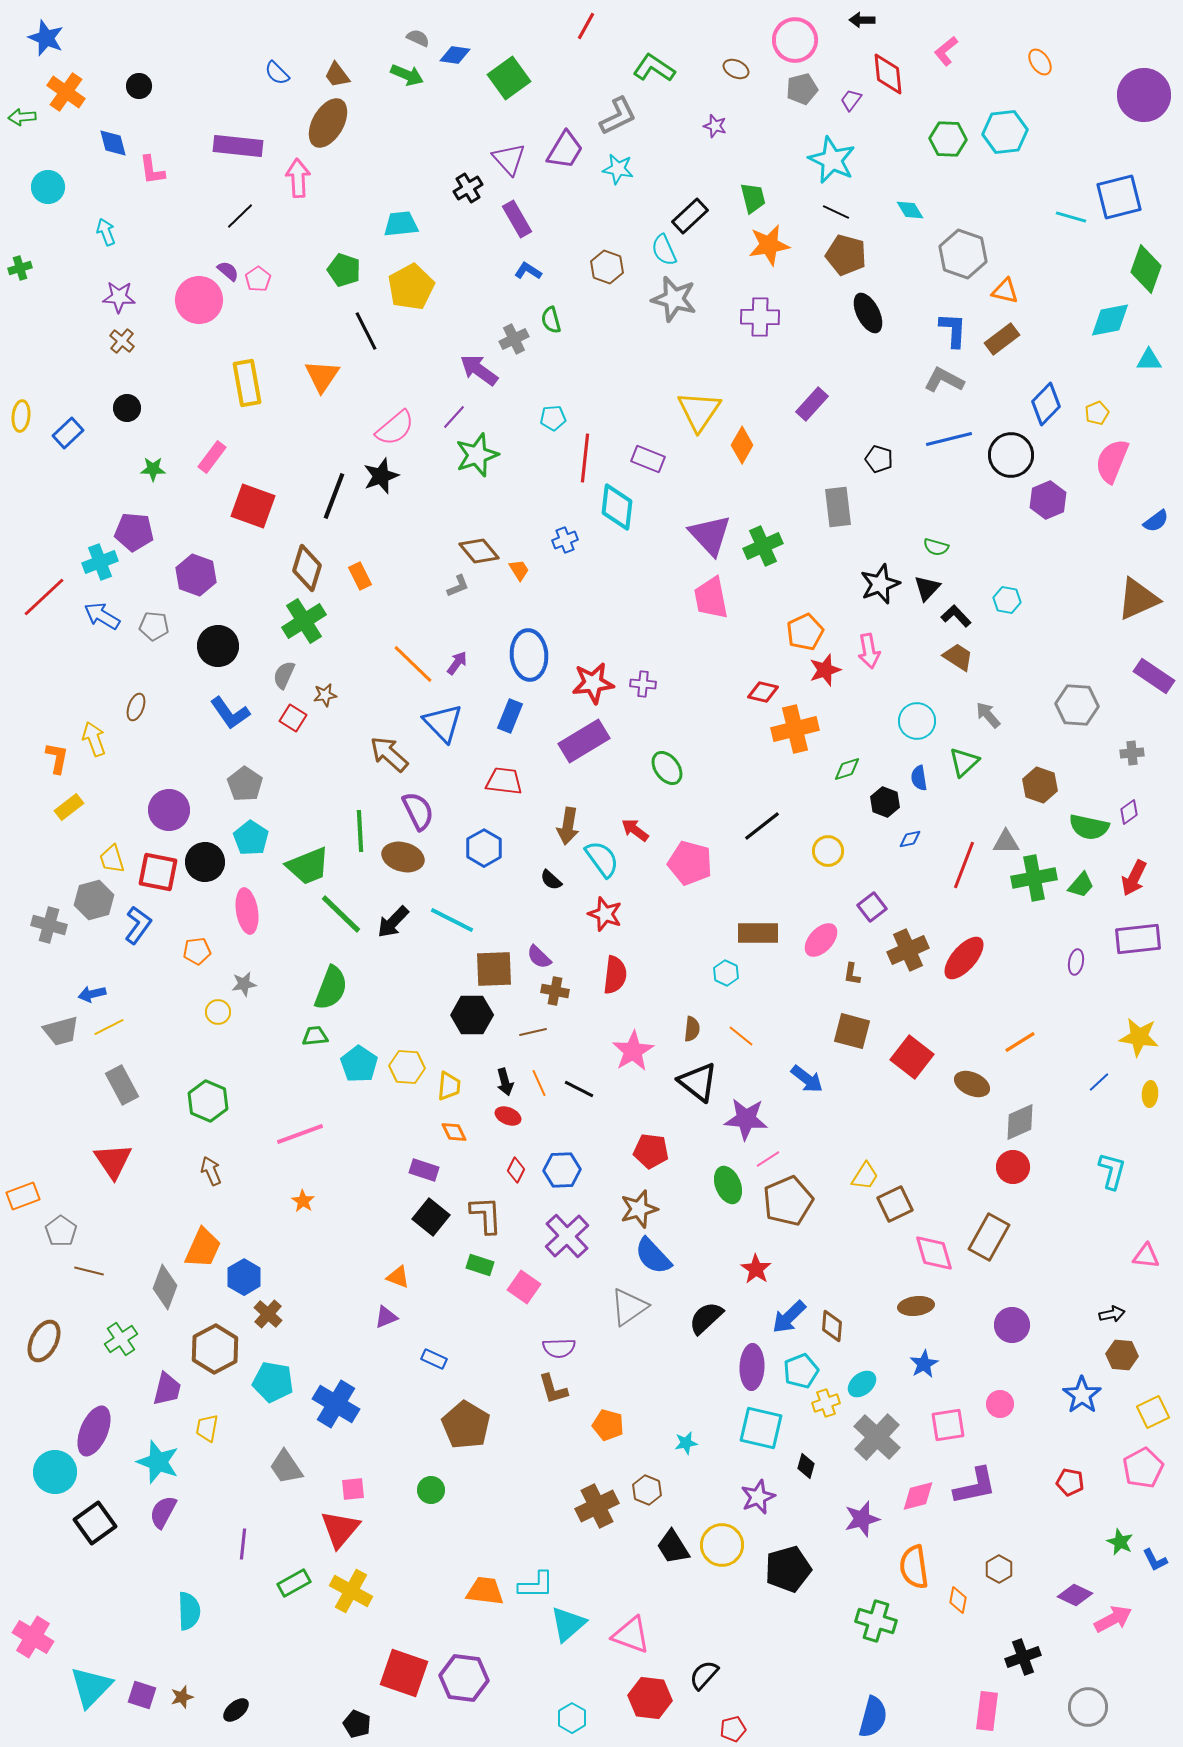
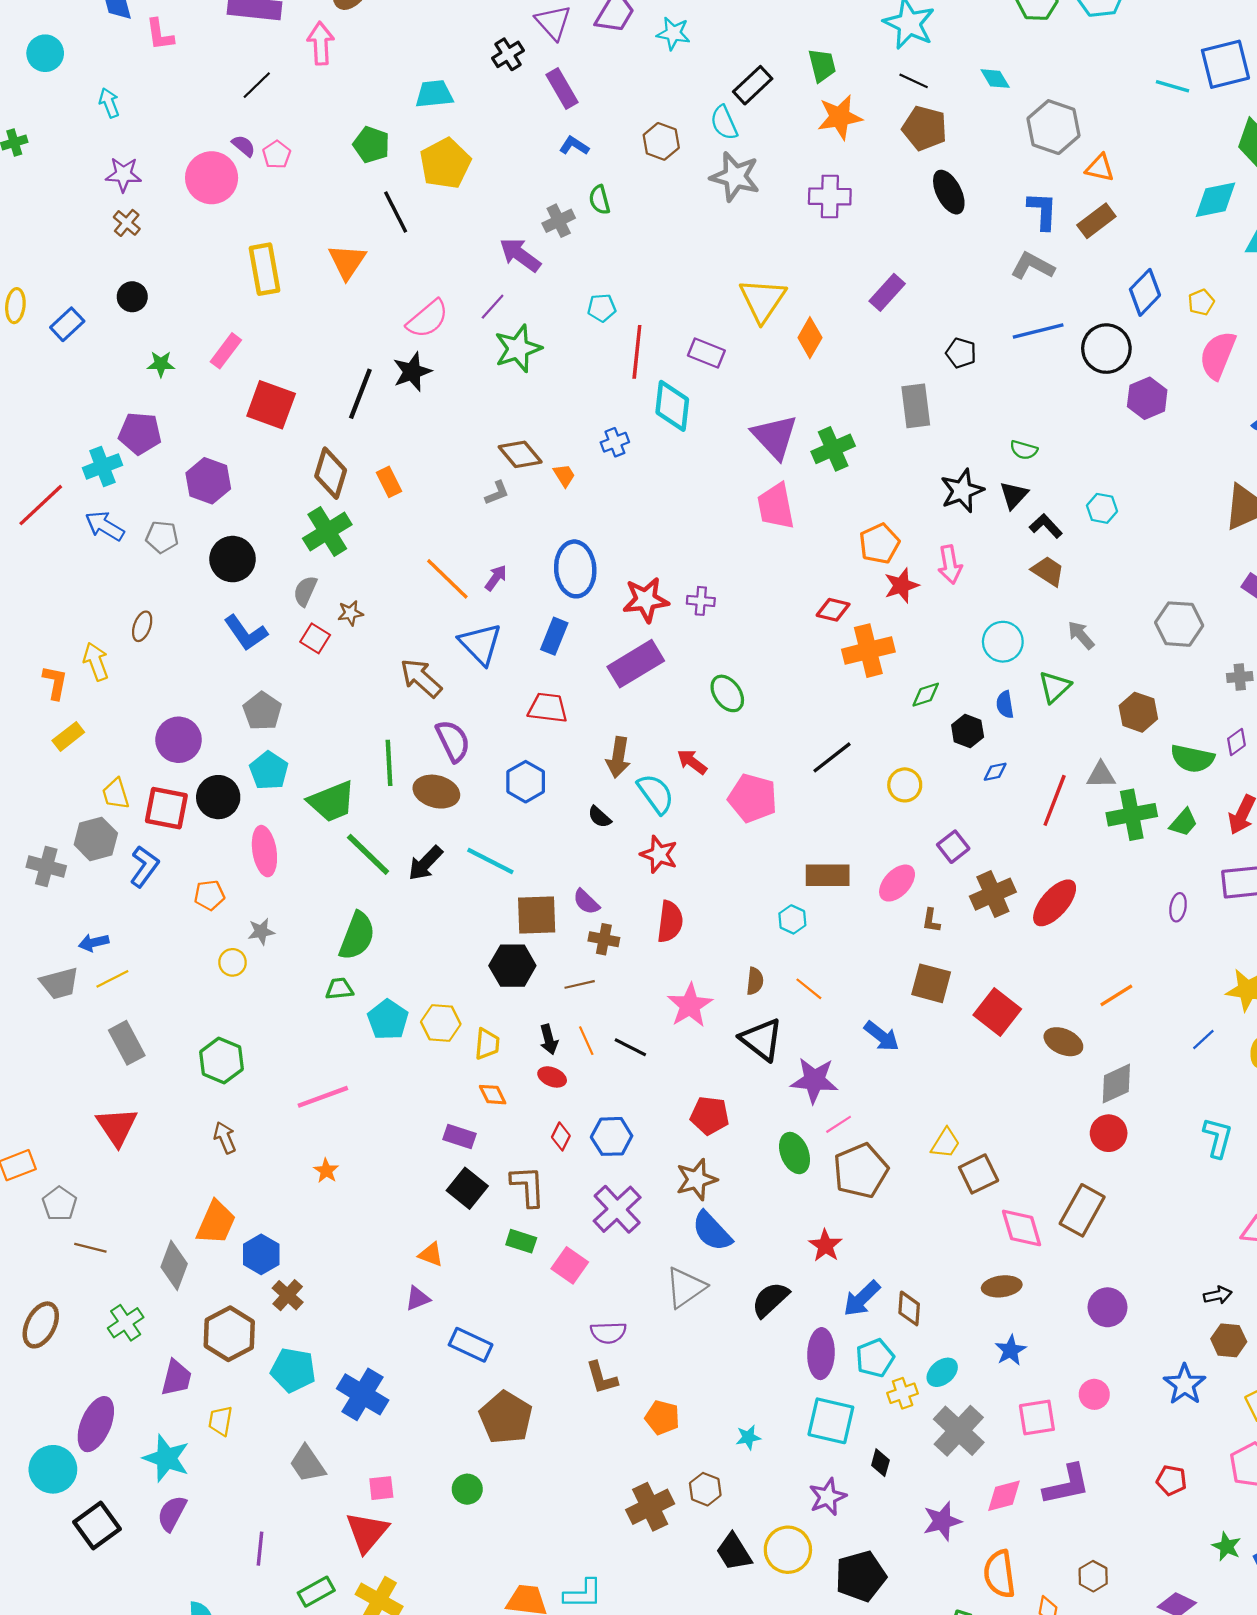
blue rectangle: (434, 1359) -> (471, 1345), size x1.5

